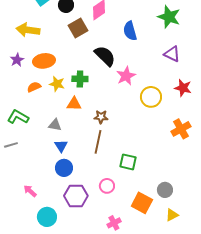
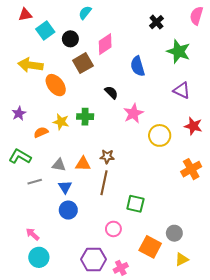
black semicircle: (105, 56) -> (111, 92), size x0.6
purple star: (17, 60) -> (19, 113), moved
orange ellipse: (44, 61) -> (56, 85), moved, turned 60
orange semicircle: (34, 87) -> (41, 132), moved
orange triangle: (74, 104) -> (83, 164), moved
gray line: (11, 145) -> (35, 182), moved
purple hexagon: (76, 196) -> (93, 259), moved
cyan circle: (47, 217) -> (39, 257), moved

